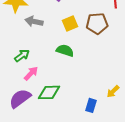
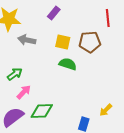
yellow square: (70, 23) -> (63, 42), turned 35
green semicircle: (65, 50) -> (68, 64), moved

